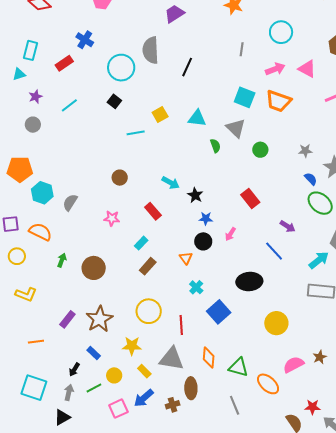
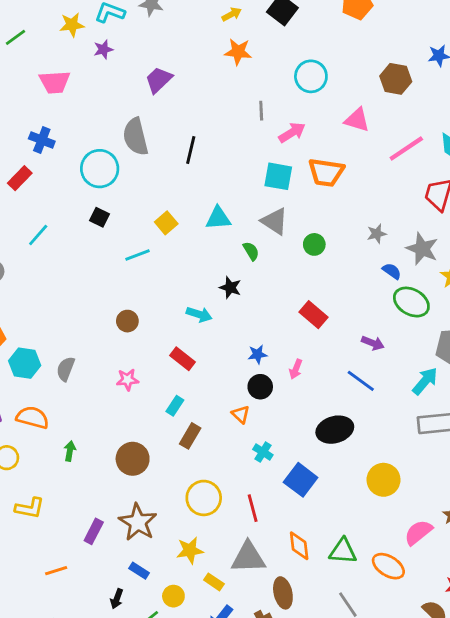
pink arrow: (275, 69) -> (292, 133), moved
black star: (195, 195) -> (230, 288), moved
brown circle: (94, 268) -> (133, 459), moved

